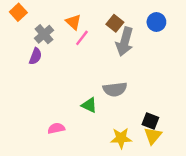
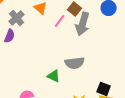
pink line: (82, 38) -> (60, 21), moved

